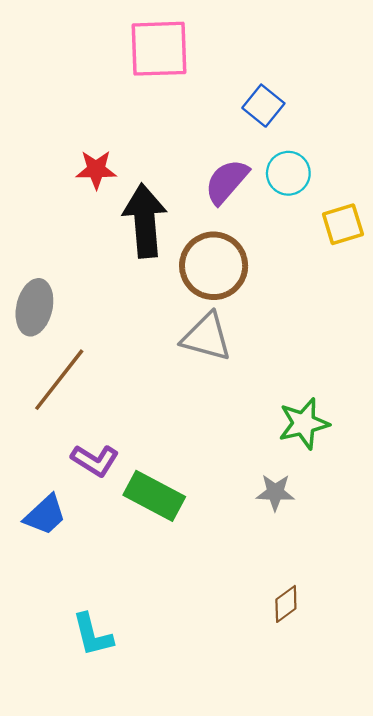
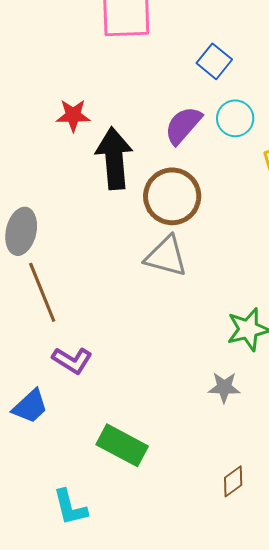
brown line: (59, 380) -> (42, 292), turned -60
green rectangle: (154, 496) -> (122, 445), moved

